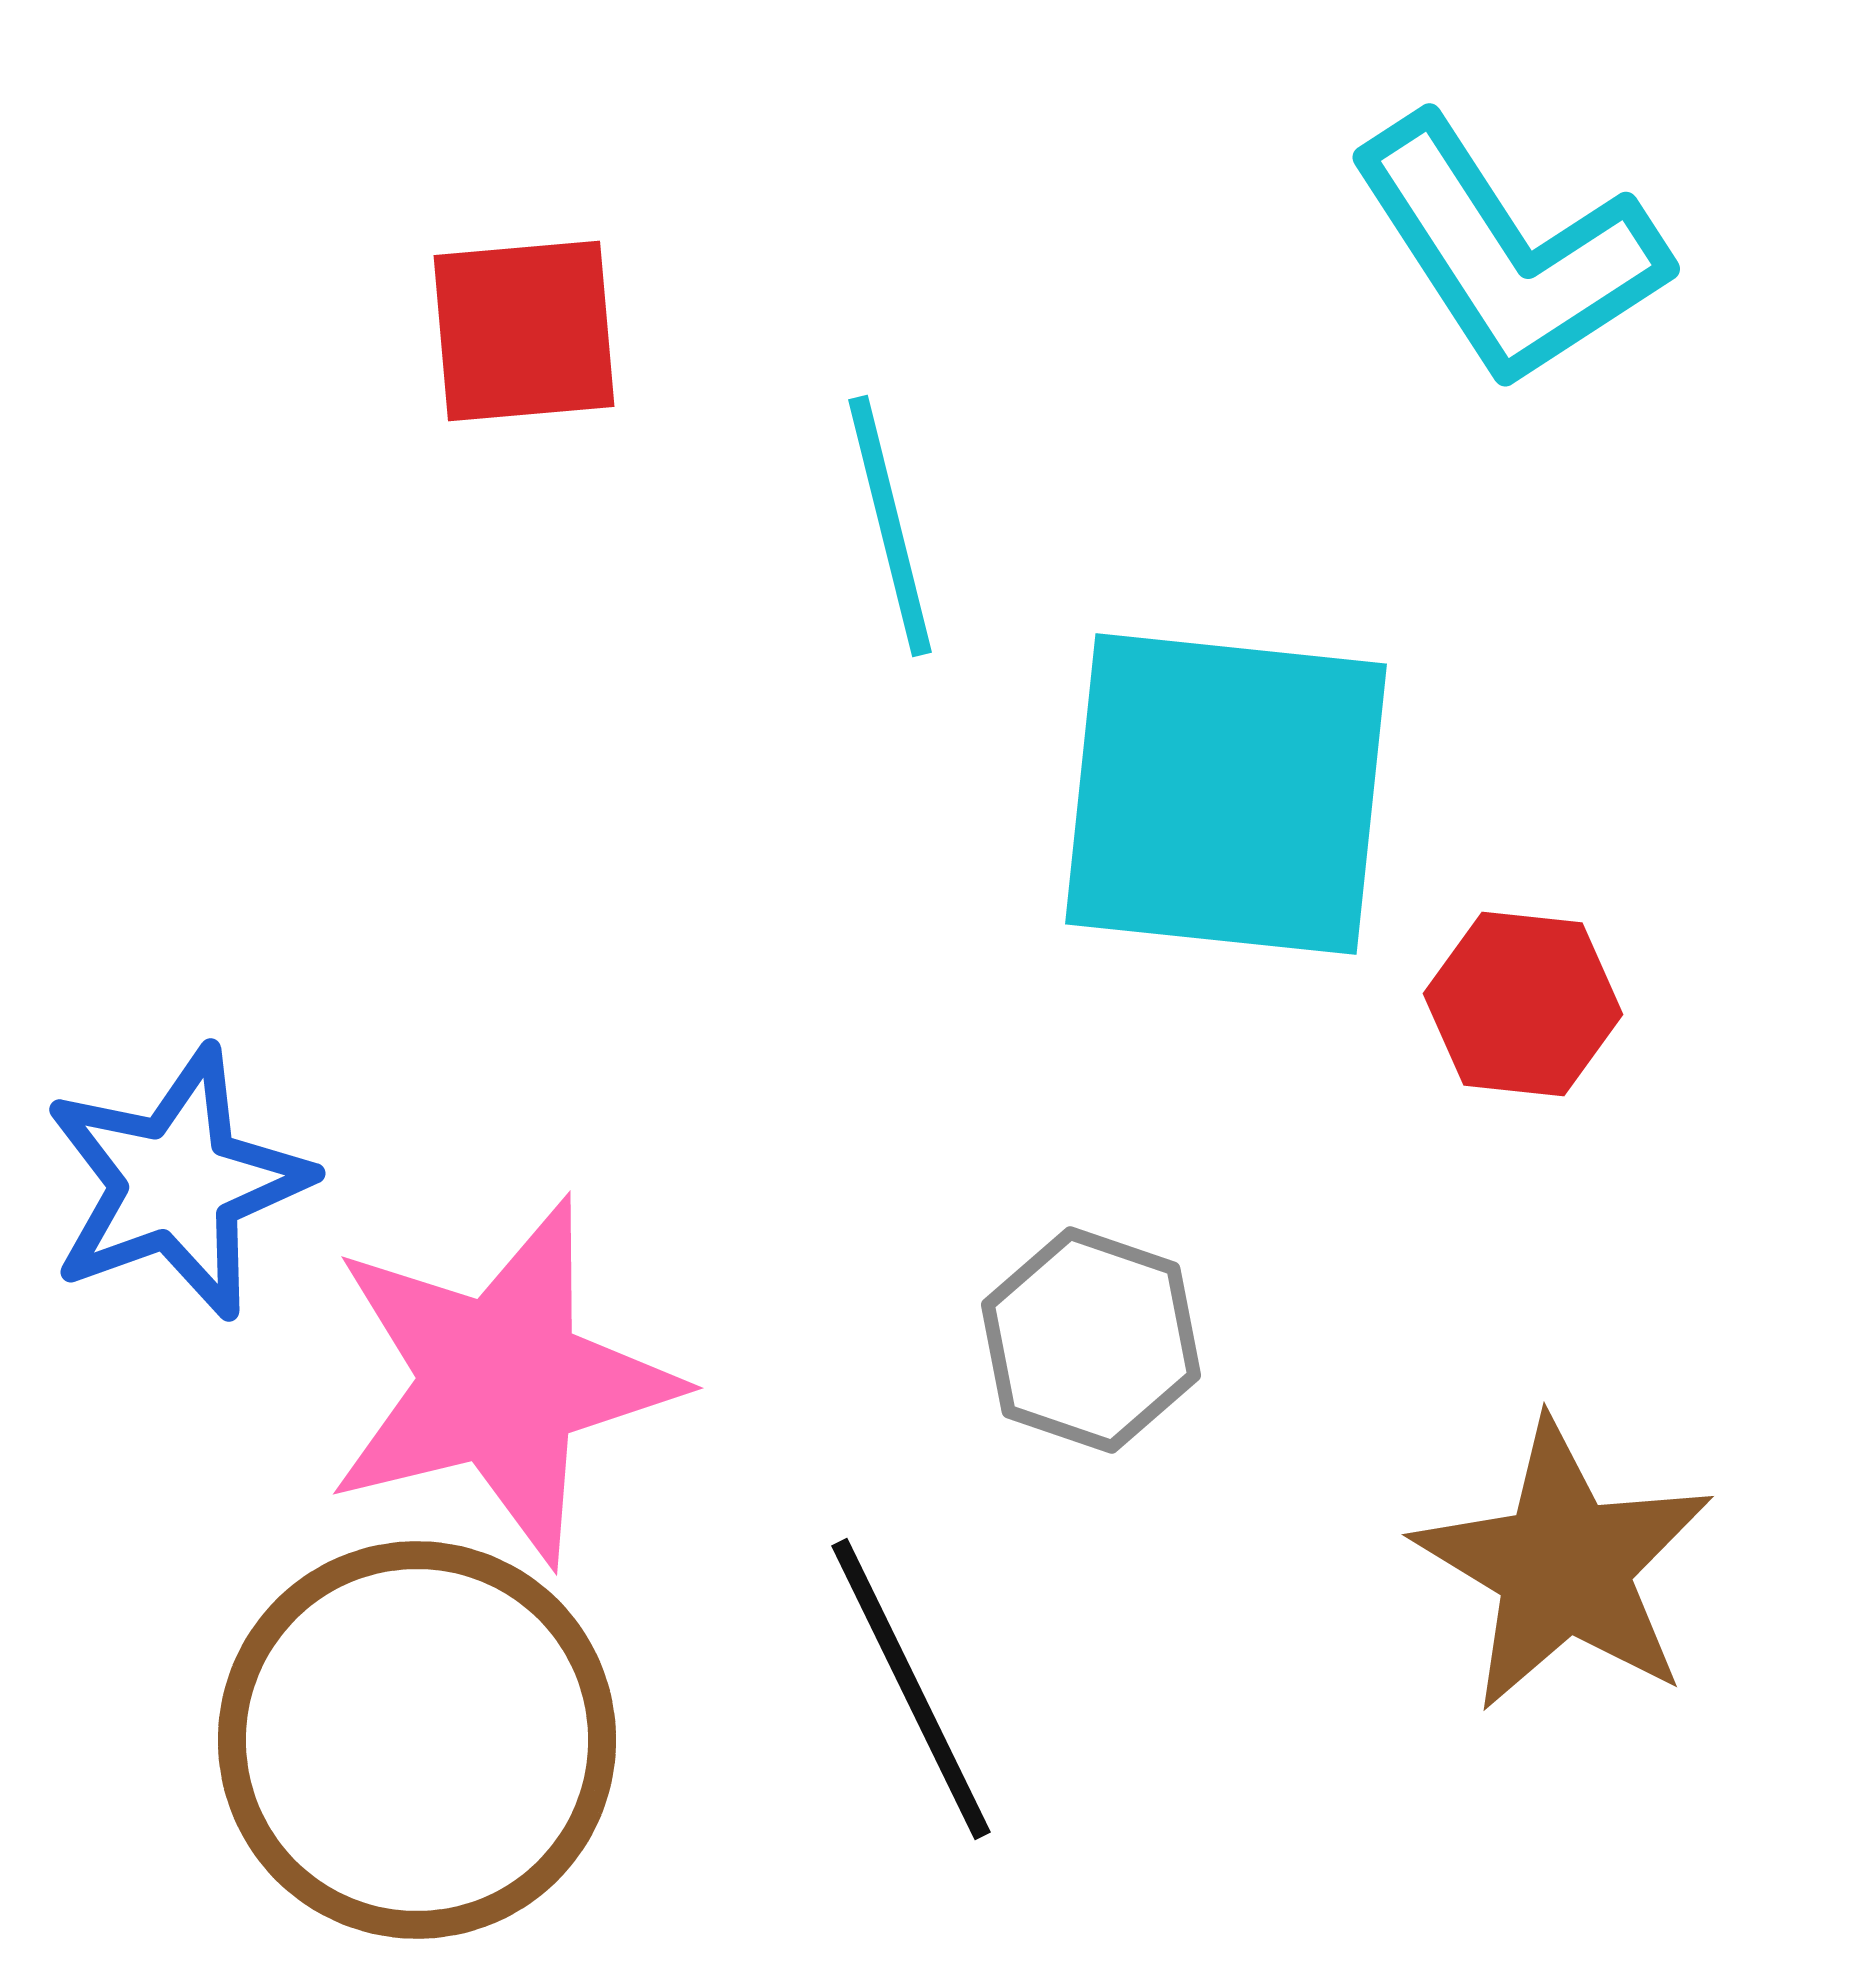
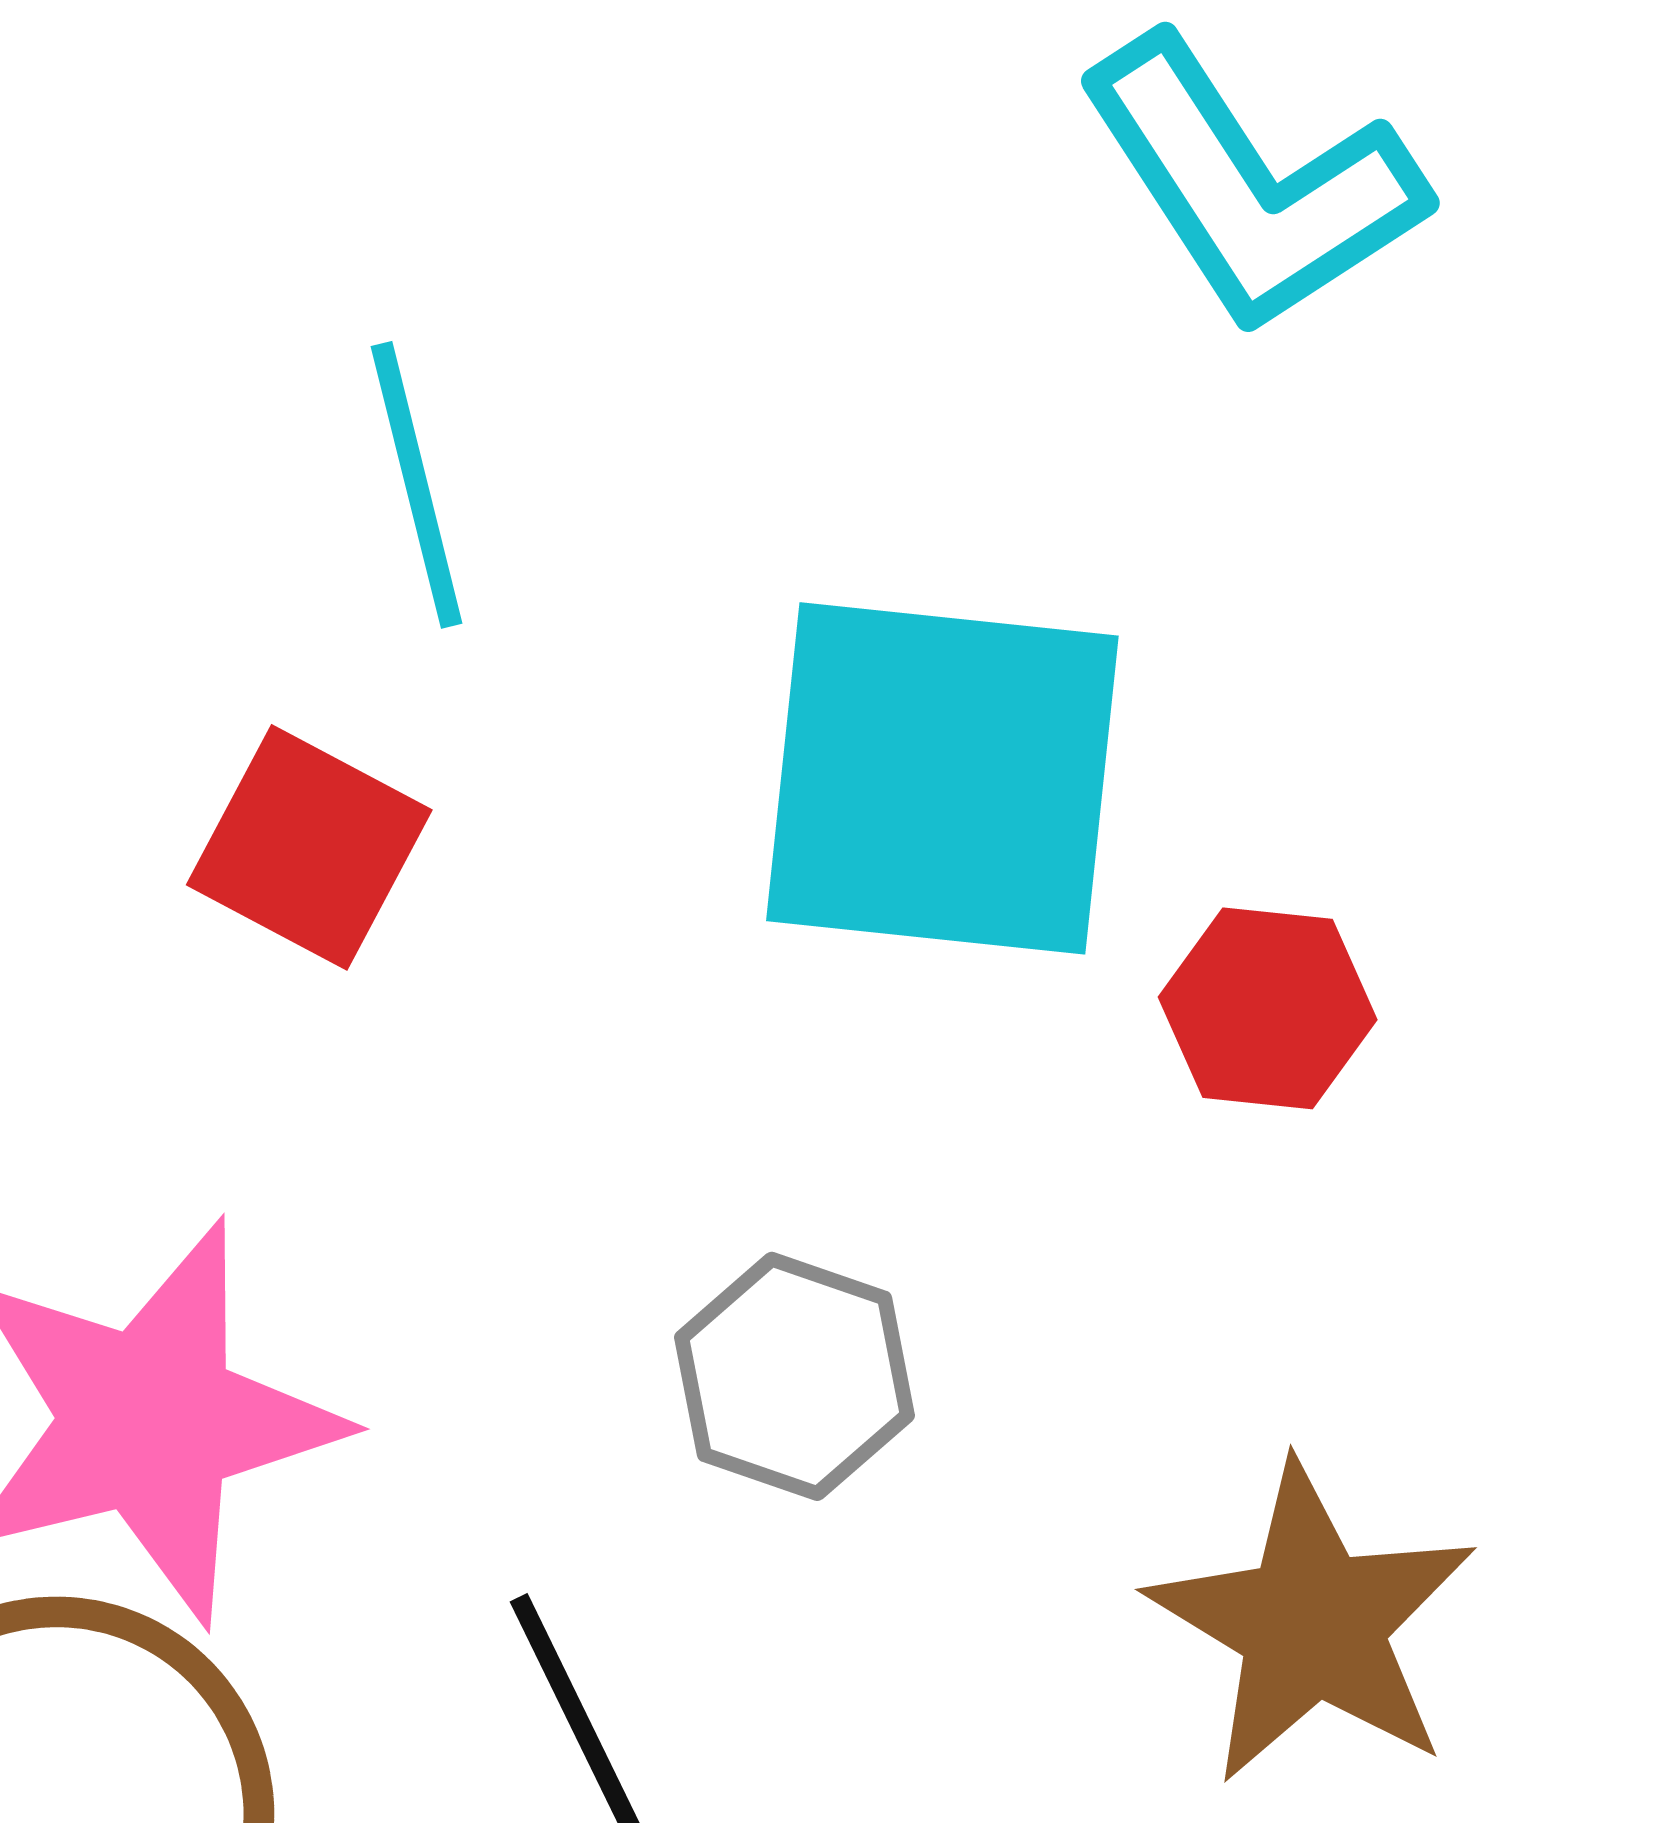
red square: (524, 331) -> (309, 847), moved, turned 33
cyan line: (890, 526) -> (417, 485), moved

